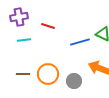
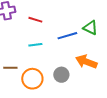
cyan line: (24, 40) -> (35, 45), moved
orange circle: (48, 74) -> (32, 79), moved

